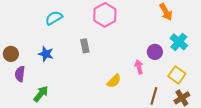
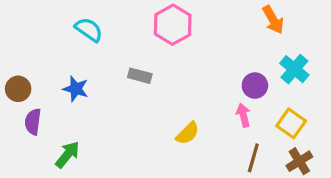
cyan semicircle: (54, 18) -> (89, 30), turned 66
gray rectangle: (85, 46) -> (140, 76), turned -64
pink arrow: (139, 67) -> (243, 115), moved

